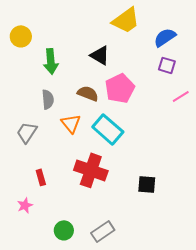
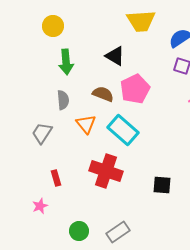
yellow trapezoid: (126, 20) -> (141, 21), turned 32
yellow circle: (21, 36) -> (53, 26), moved

